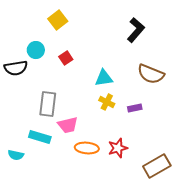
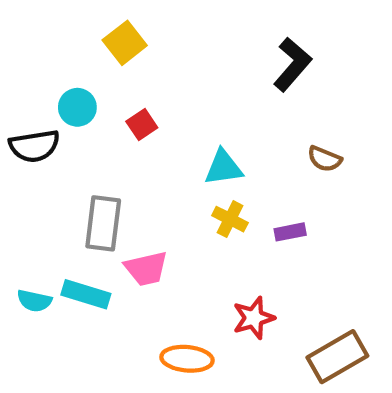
brown semicircle: (151, 74) -> (325, 159), size x0.6
orange ellipse: (87, 148) -> (187, 359), moved
cyan semicircle: (16, 155) -> (34, 301), moved

